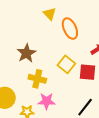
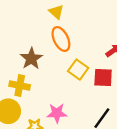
orange ellipse: (70, 29) -> (61, 39), moved
yellow cross: (37, 79) -> (20, 85), moved

